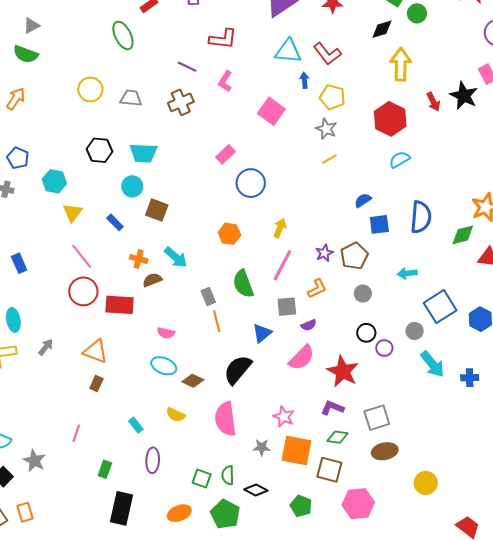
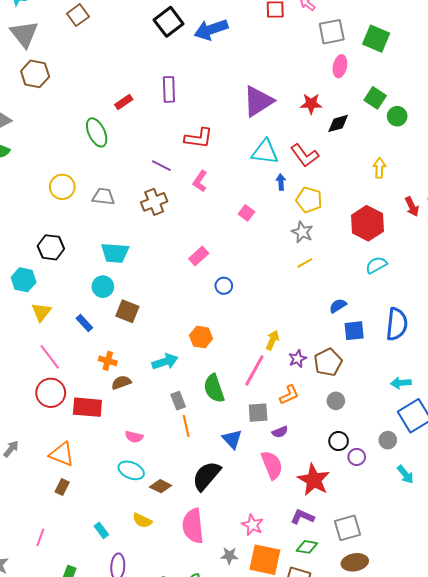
black diamond: (382, 29) -> (338, 123), moved
yellow arrow: (401, 64) -> (379, 168), size x0.6
pink square: (271, 111) -> (246, 213), size x0.6
black hexagon: (100, 150) -> (51, 247), moved
blue circle: (251, 183) -> (224, 286), size x0.6
yellow arrow: (280, 228) -> (272, 340), moved
cyan arrow: (176, 257) -> (165, 362), moved, turned -60
cyan arrow: (407, 273) -> (401, 383), moved
blue triangle: (262, 333) -> (232, 439), turned -35
pink semicircle: (302, 358) -> (272, 465), turned -68
cyan arrow: (432, 364) -> (405, 474), size x0.7

